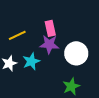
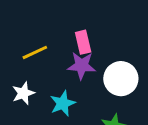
cyan star: (31, 61) -> (63, 103), moved

